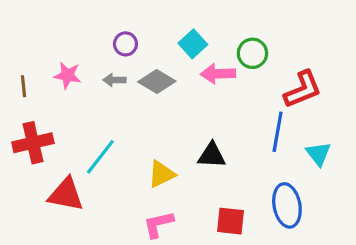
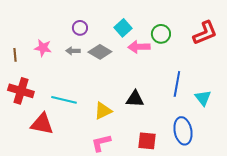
red L-shape: (303, 89) -> (205, 33), moved
red cross: (33, 143) -> (21, 91), turned 30
cyan line: (100, 157) -> (64, 100), turned 65

